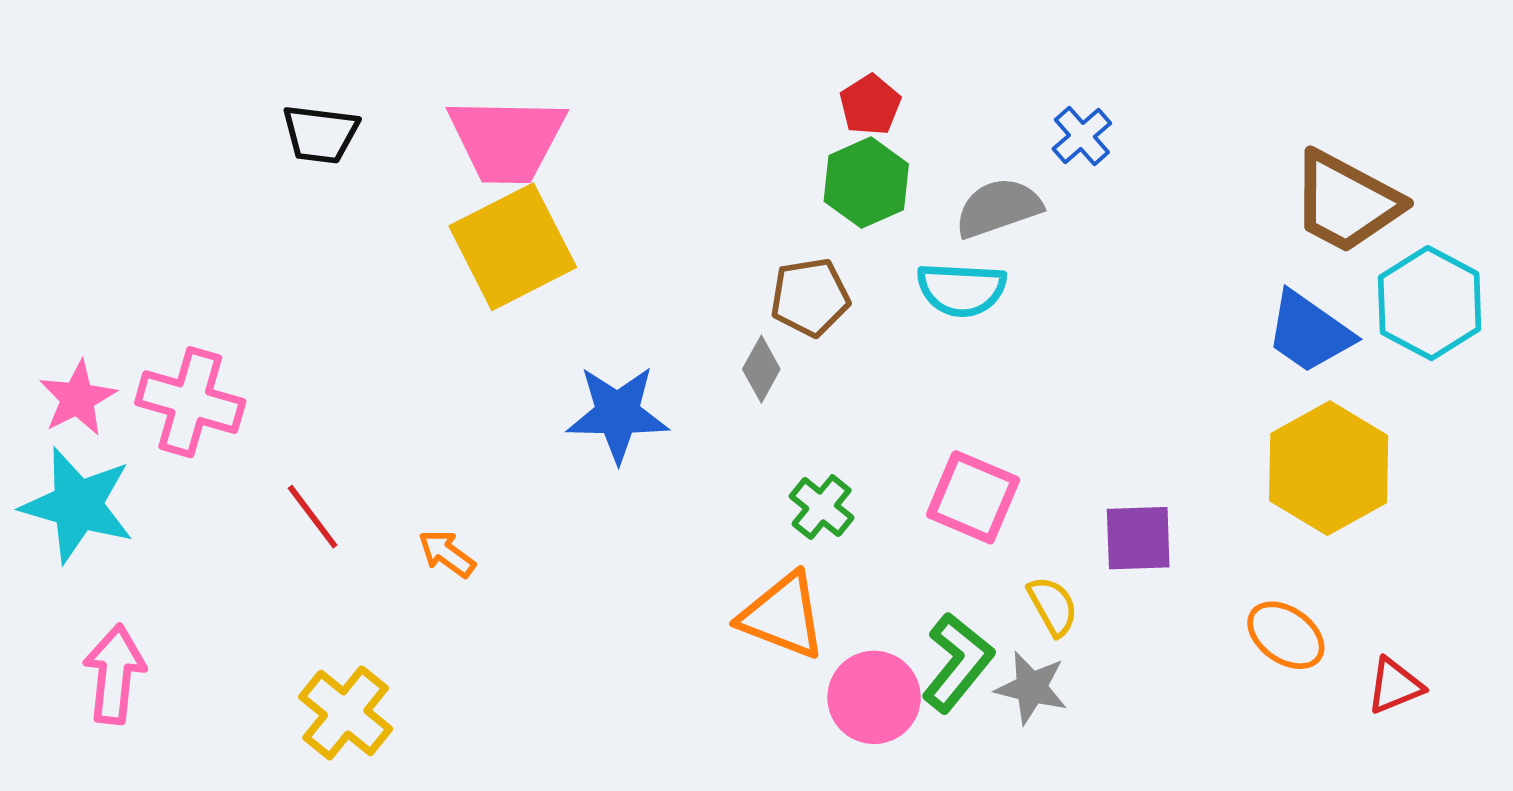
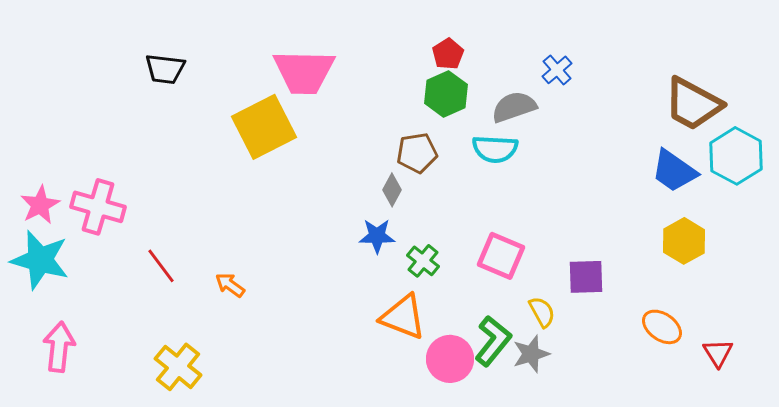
pink trapezoid: (507, 140) -> (304, 72), moved
blue star: (618, 414) -> (377, 236), moved, size x0.7
yellow hexagon: (1329, 468) -> (684, 241), size x0.7
red triangle: (1395, 686) -> (718, 353), turned -40
gray star: (1031, 688) -> (531, 354), turned -30

